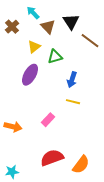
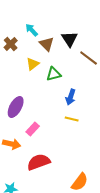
purple ellipse: (30, 75) -> (16, 107), moved
pink rectangle: (48, 120) -> (33, 129), moved
red semicircle: (52, 158) -> (39, 162), moved

